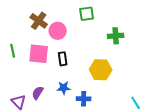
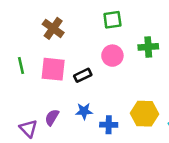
pink circle: (58, 31) -> (112, 56), moved
black rectangle: (63, 59) -> (83, 75), turned 72
yellow hexagon: (101, 70) -> (145, 114), moved

